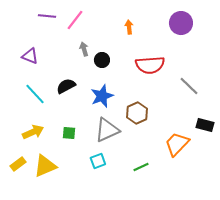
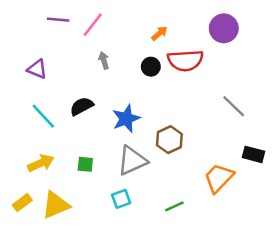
orange arrow: (129, 27) -> (159, 33), turned 56
black circle: (102, 60) -> (151, 67), moved
red semicircle: (150, 65) -> (185, 60), moved

